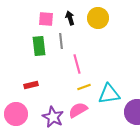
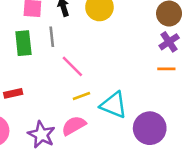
pink line: (77, 64) -> (72, 66), turned -30
cyan triangle: (109, 94) -> (114, 105), turned 30

